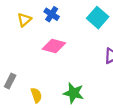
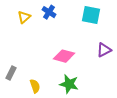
cyan square: (98, 18) -> (91, 15), turned -30
pink diamond: (54, 46) -> (64, 56), moved

